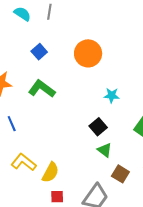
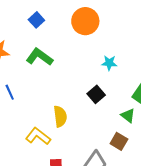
green triangle: (105, 150) -> (128, 116), moved
yellow L-shape: (24, 162) -> (38, 136), moved
yellow semicircle: (50, 172) -> (60, 116), moved, turned -35

